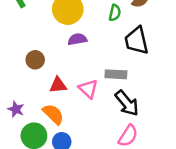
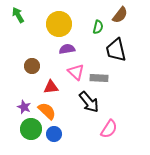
pink triangle: (88, 89) -> (76, 72), moved
black arrow: (127, 103) -> (89, 102), moved
purple star: (16, 109) -> (24, 107), moved

